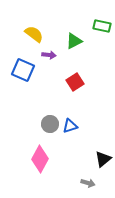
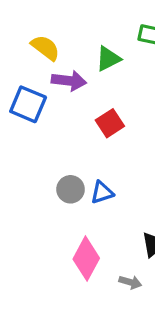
purple arrow: (49, 55) -> (69, 81), size x1.5
pink diamond: (40, 159) -> (86, 259), moved

